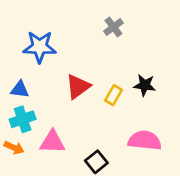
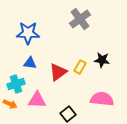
gray cross: (113, 27) -> (80, 19), size x1.5
red triangle: (78, 87) -> (58, 72), moved
blue triangle: (20, 89) -> (30, 63), moved

